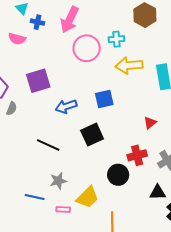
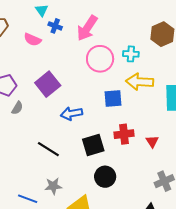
purple square: (38, 81) -> (48, 84), turned -30
blue square: (104, 99) -> (113, 98), moved
red triangle: (150, 123) -> (152, 141), turned -32
red cross: (137, 155) -> (124, 134), moved
black circle: (118, 175) -> (105, 177), moved

